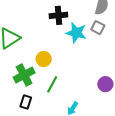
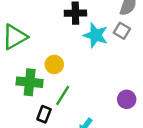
green cross: (24, 75) -> (30, 82), turned 30
black rectangle: (26, 102) -> (44, 114), moved

